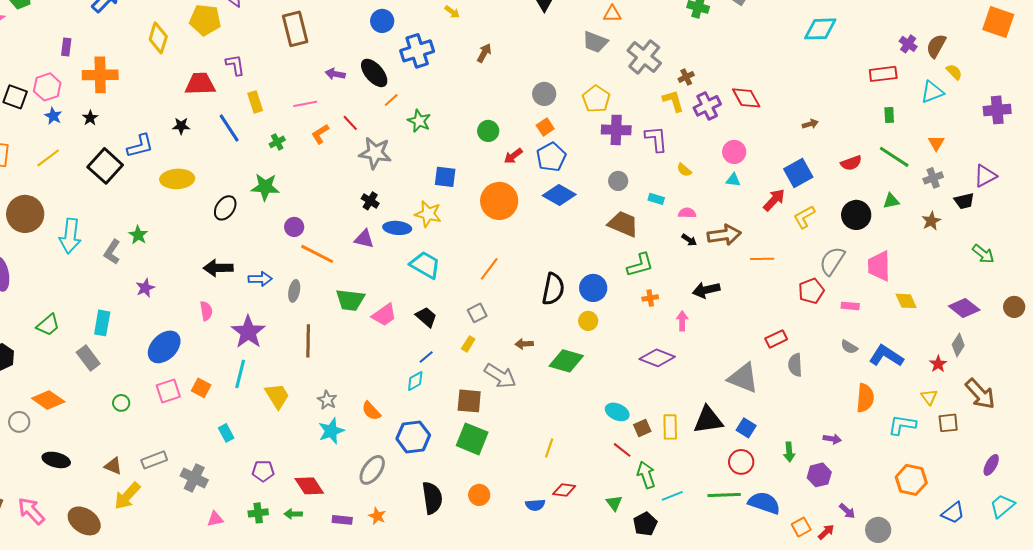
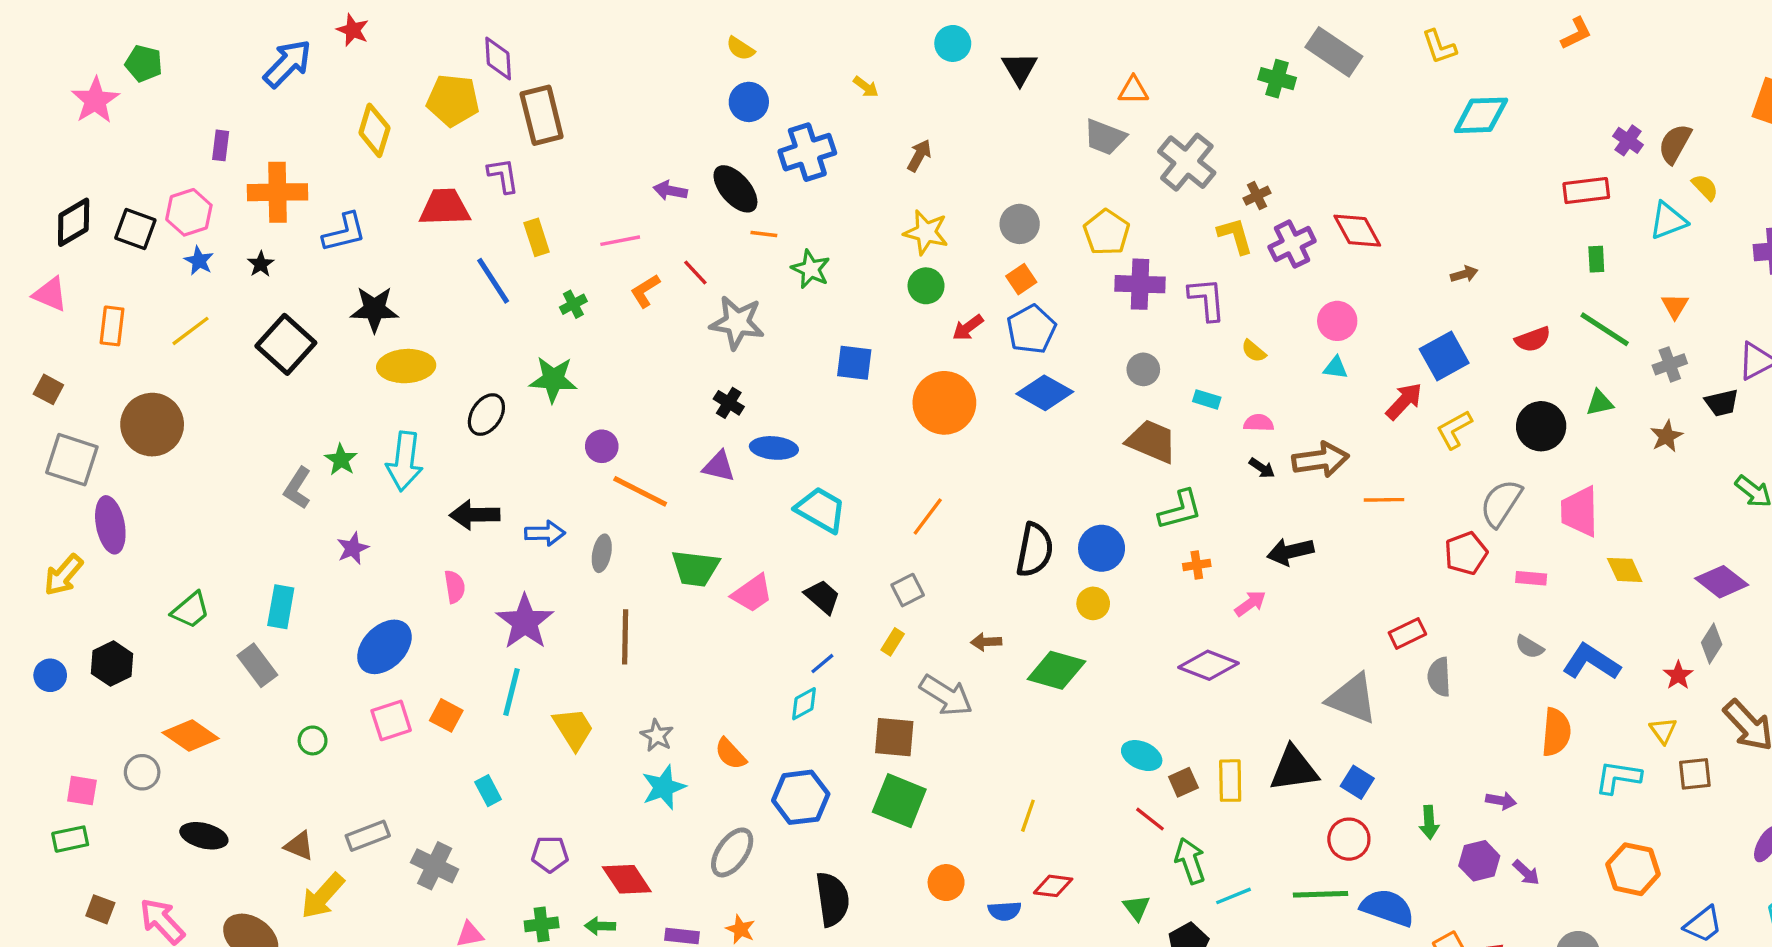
brown rectangle: (295, 29) -> (542, 115), moved
orange line: (391, 100) -> (764, 234), turned 49
black star: (181, 126) -> (374, 309), moved, size x1.6
blue L-shape: (140, 146) -> (344, 232), moved
yellow star: (428, 214) -> (926, 232), moved
cyan arrow: (70, 236) -> (405, 461), moved
pink arrow: (682, 321) -> (1250, 603), turned 54
orange circle: (479, 495) -> (946, 883), moved
purple arrow: (847, 511) -> (1526, 873), moved

